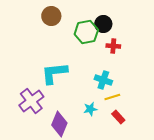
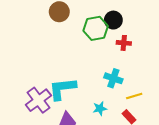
cyan L-shape: (54, 73) -> (62, 89), moved
yellow line: (112, 97) -> (134, 96), moved

